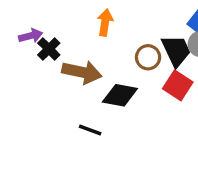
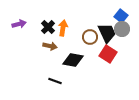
orange arrow: (105, 23) -> (63, 28), moved
black cross: (49, 49) -> (48, 27), moved
brown arrow: (82, 72) -> (50, 46), size x0.6

